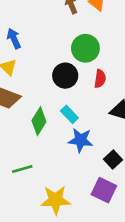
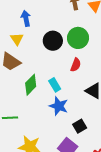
black circle: (65, 76) -> (53, 41), moved
red semicircle: (100, 79) -> (76, 65), moved

